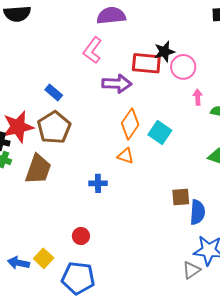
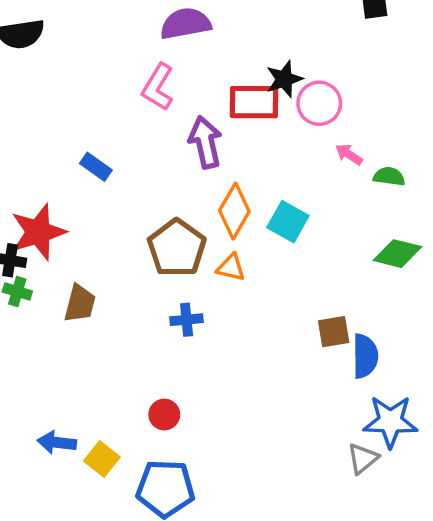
purple arrow: (117, 84) -> (205, 142), turned -100
pink arrow: (198, 97) -> (349, 154), turned -49
brown pentagon: (54, 127) -> (177, 248), moved
brown trapezoid: (38, 169) -> (80, 303), size x0.7
blue arrow: (18, 263) -> (57, 442), moved

